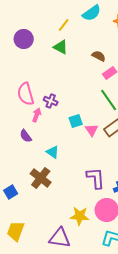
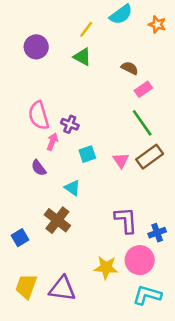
cyan square: (76, 121) -> (87, 154), moved
purple triangle: (60, 238) -> (62, 289), moved

